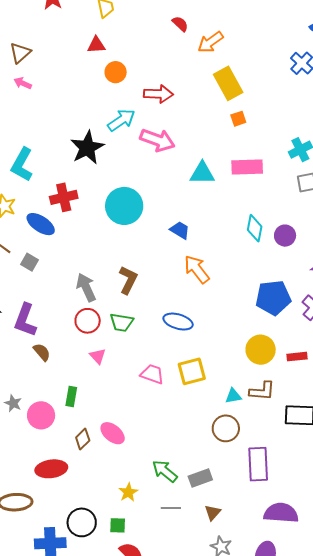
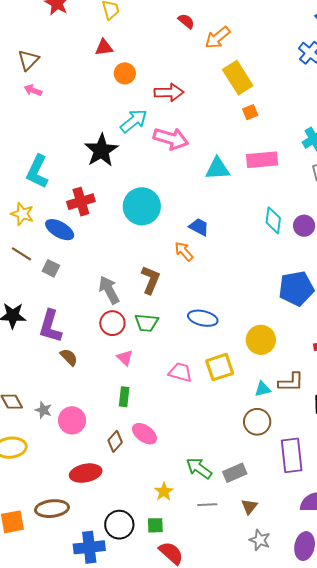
orange arrow: (197, 269) -> (184, 251), moved, size x0.7
yellow circle: (261, 350) -> (261, 340), moved
green rectangle: (71, 397) -> (124, 397), moved

